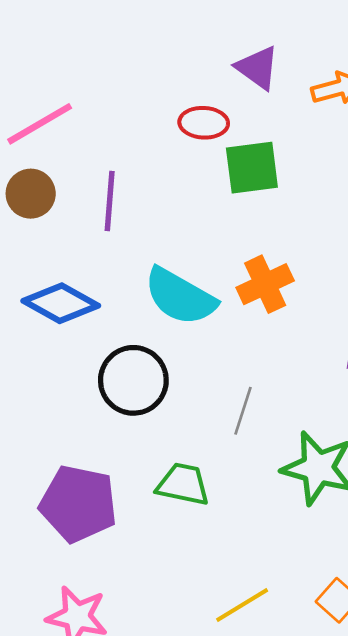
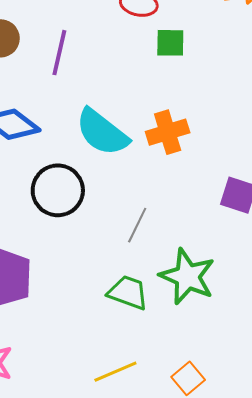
green square: (252, 168) -> (170, 43), size x0.7
green trapezoid: (183, 484) -> (128, 293), moved

